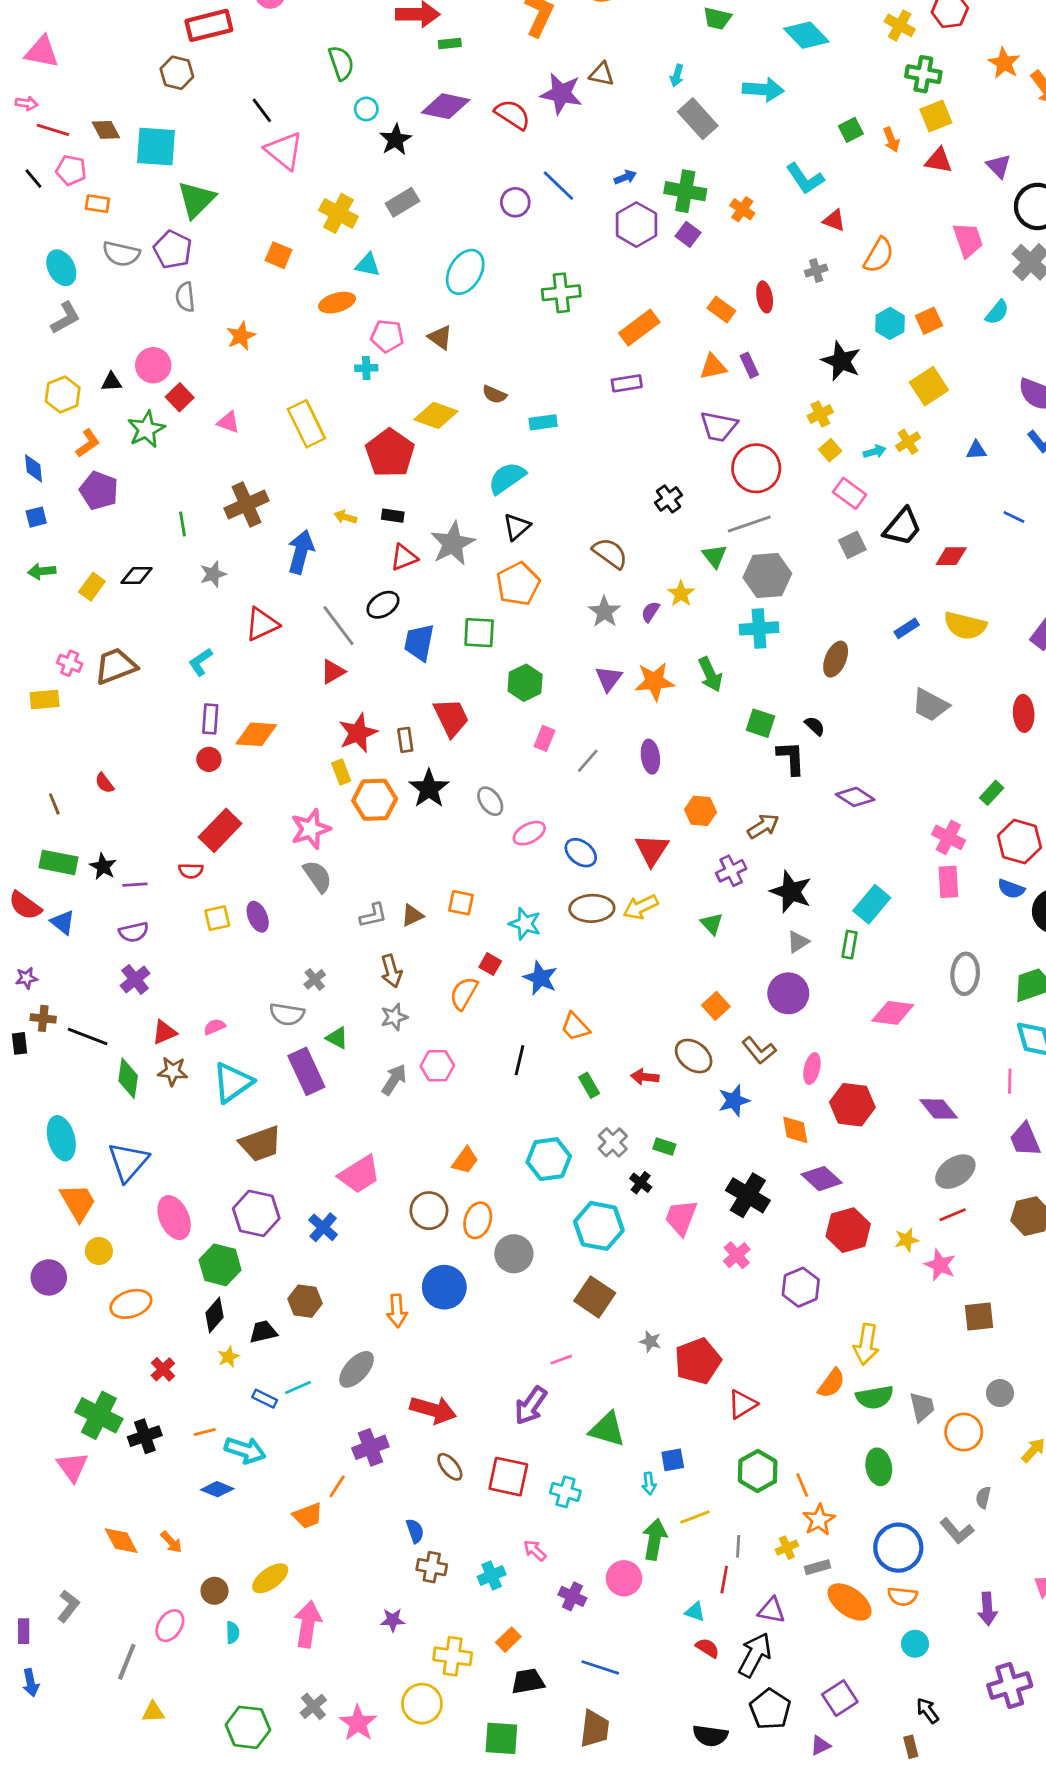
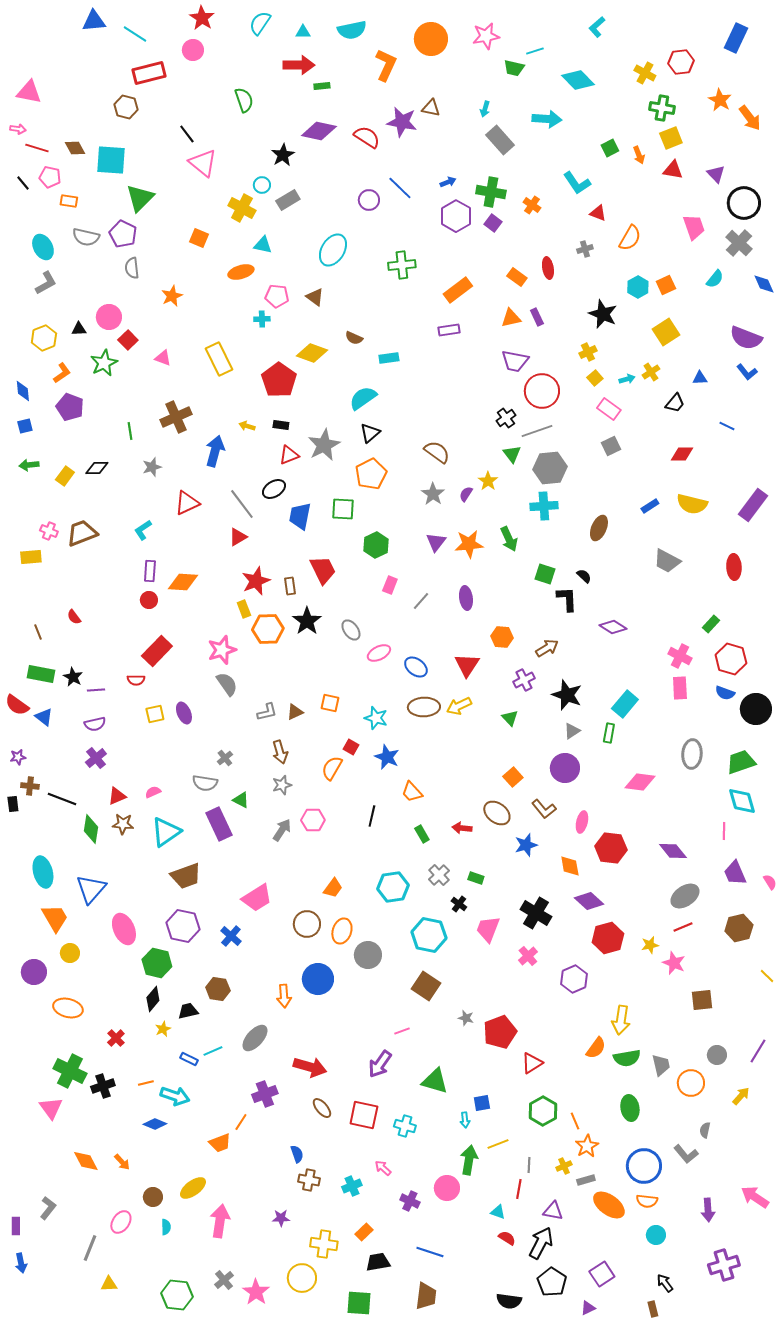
cyan circle: (366, 109) -> (262, 185), moved
black cross: (668, 499) -> (506, 418), moved
black trapezoid: (902, 527) -> (675, 403), moved, size x0.7
orange ellipse: (131, 1304) -> (68, 1008), moved, turned 32

